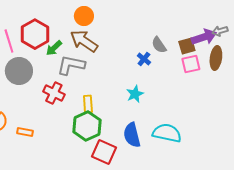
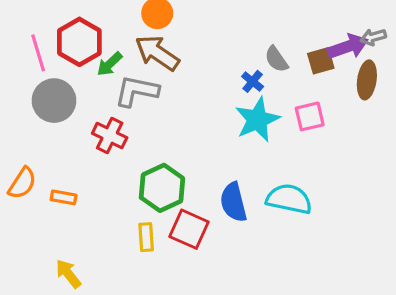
pink square: (191, 64) -> (310, 116), moved
cyan star: (135, 94) -> (257, 120), moved, size x1.6
yellow rectangle: (88, 104) -> (146, 237), moved

